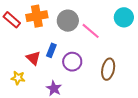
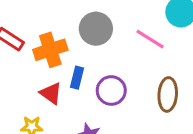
orange cross: (37, 16) -> (50, 50), moved
pink line: (91, 31) -> (150, 39), moved

